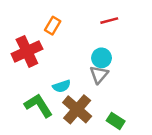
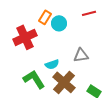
cyan circle: (102, 58) -> (59, 23), moved
gray triangle: (99, 75) -> (81, 55), turned 42

